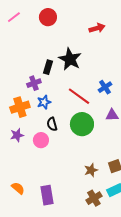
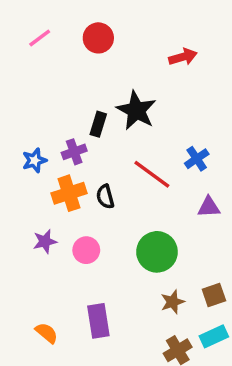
blue star: (44, 102) -> (35, 160), moved
orange cross: (20, 107) -> (69, 193), moved
black semicircle: (52, 124) -> (105, 197), moved
green circle: (82, 124) -> (157, 252), moved
purple rectangle: (47, 195) -> (98, 321), moved

